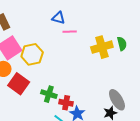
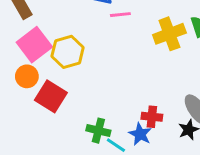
green cross: (49, 94) -> (98, 131), moved
red cross: (66, 103) -> (152, 117), moved

